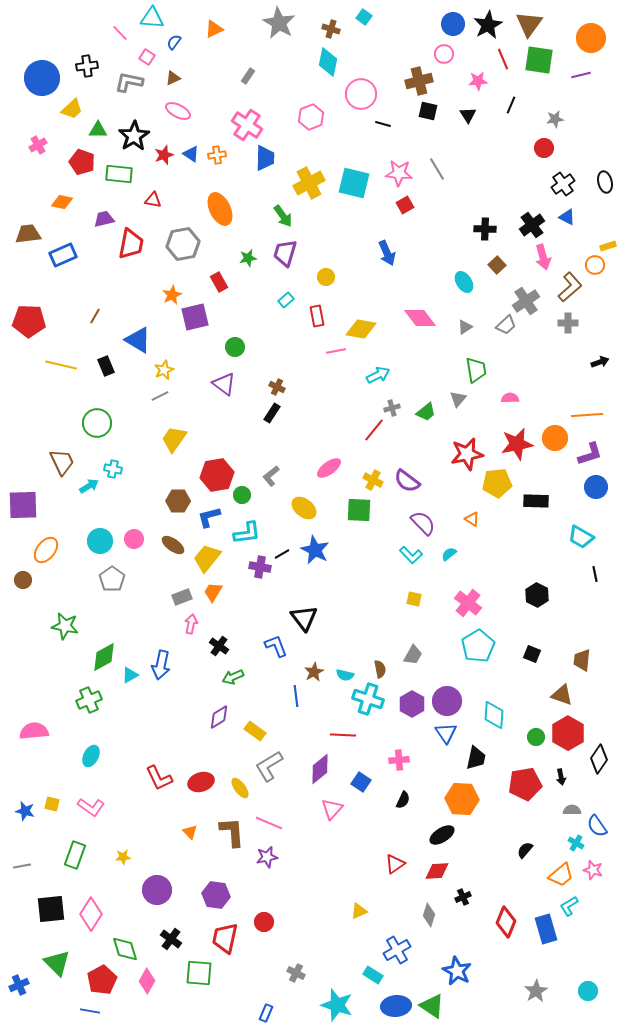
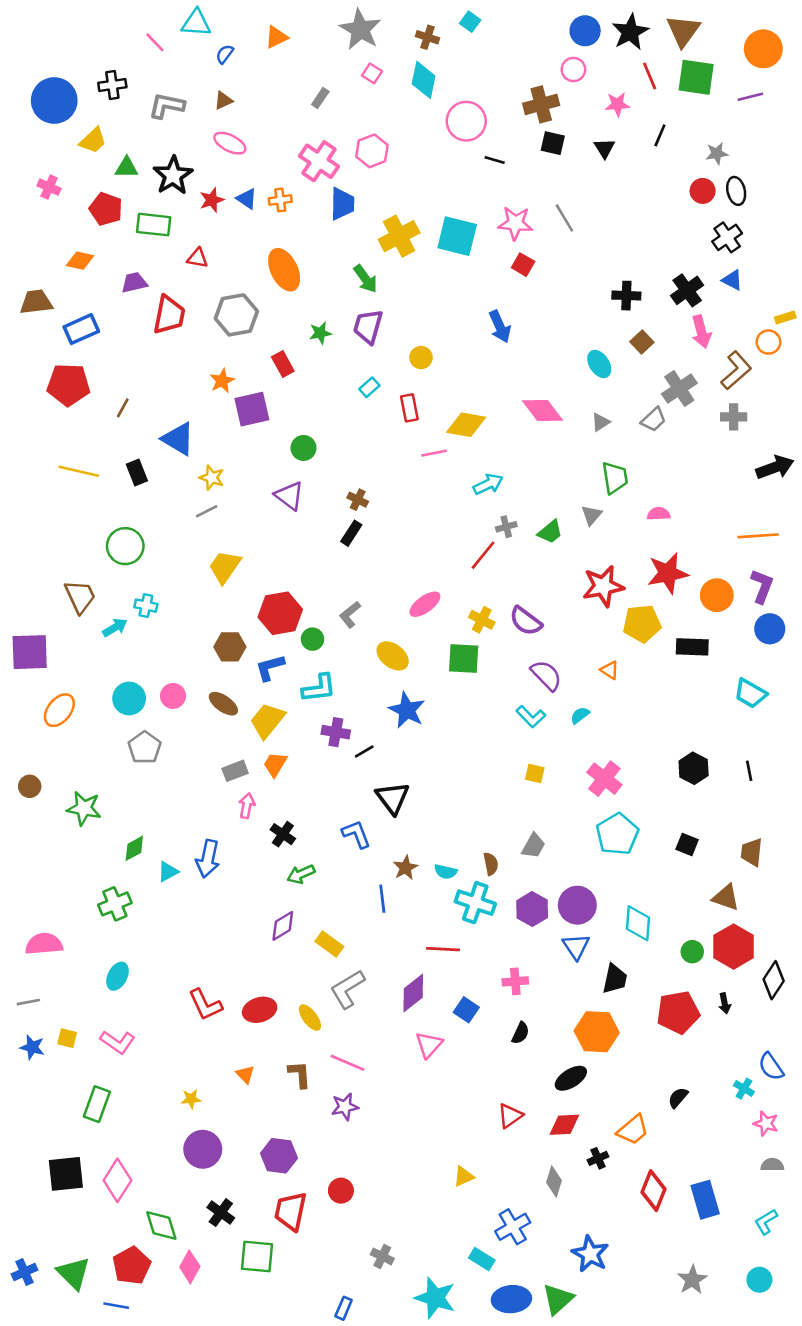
pink square: (147, 57) -> (372, 73), moved
pink hexagon: (311, 117) -> (372, 151), moved
pink cross: (38, 145) -> (49, 187), turned -36
black ellipse: (605, 182) -> (736, 191), moved
red square: (405, 205) -> (523, 265), turned -30
red pentagon: (29, 321) -> (68, 385), moved
black arrow: (600, 362) -> (775, 467), size x1.6
yellow star: (164, 370) -> (212, 478), turned -30
orange circle: (555, 438) -> (717, 595), moved
purple L-shape: (590, 454) -> (762, 586), turned -52
black line: (282, 554) -> (364, 751), moved
black line: (595, 574) -> (749, 771), moved
brown circle: (23, 580) -> (30, 786), moved
green diamond: (104, 657) -> (134, 848), size x0.7
gray semicircle: (572, 810) -> (772, 1165), moved
brown L-shape: (232, 832) -> (300, 1074), size x0.7
yellow star: (123, 857) -> (191, 1099), moved
gray line: (22, 866) -> (28, 1002), moved
orange trapezoid: (561, 875) -> (633, 1130), moved
cyan L-shape: (569, 906) -> (766, 1222), moved
green triangle: (57, 963) -> (74, 1273), moved
green triangle: (432, 1006) -> (558, 1299), turned 44

